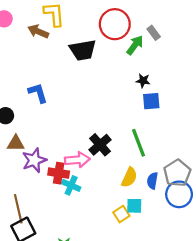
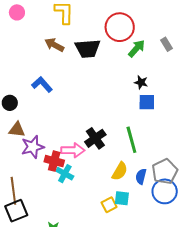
brown arrow: (38, 31) -> (54, 45), moved
gray rectangle: (154, 33) -> (166, 44), moved
blue L-shape: (38, 93) -> (42, 84), turned -30

